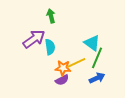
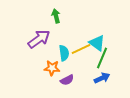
cyan semicircle: (50, 47) -> (64, 53), moved
yellow line: (76, 63) -> (81, 49), moved
orange star: (63, 68) -> (52, 68), moved

